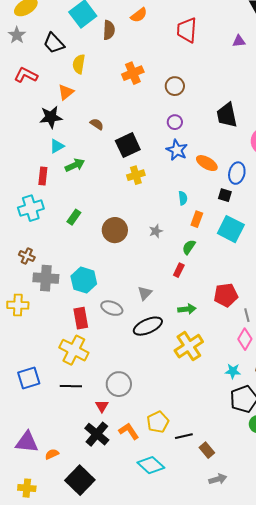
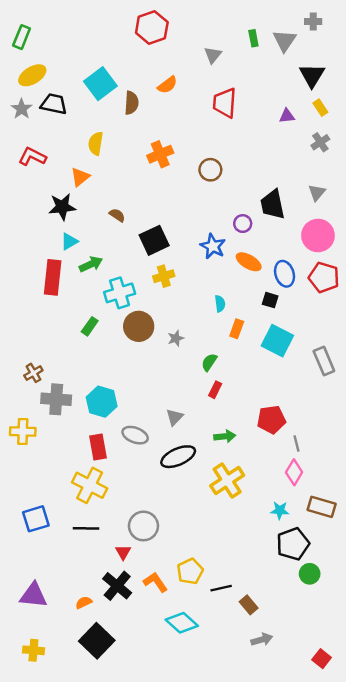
black trapezoid: (54, 43) -> (54, 104), moved, turned 145
purple circle: (175, 122) -> (243, 224), moved
blue ellipse: (237, 173) -> (285, 274), turned -30
red rectangle: (43, 176) -> (53, 277), size x1.6
cyan cross: (31, 208) -> (120, 293), moved
brown circle: (115, 230) -> (139, 326), moved
gray star: (156, 231) -> (176, 338), moved
green semicircle: (189, 247) -> (209, 362), moved
brown cross: (27, 256) -> (33, 373), turned 35
orange semicircle: (52, 454) -> (84, 602), moved

